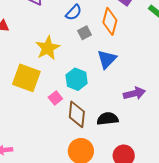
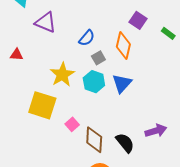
cyan hexagon: (77, 79) -> (94, 82), moved
purple arrow: (134, 93) -> (156, 131), moved
black semicircle: (108, 119) -> (125, 143), turned 60

